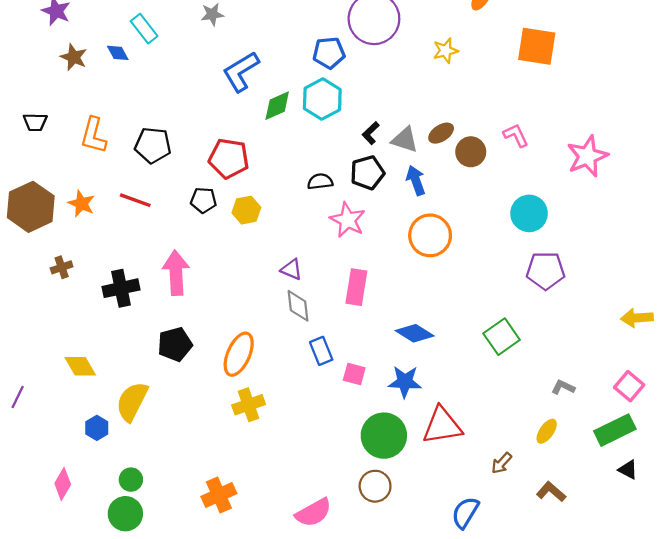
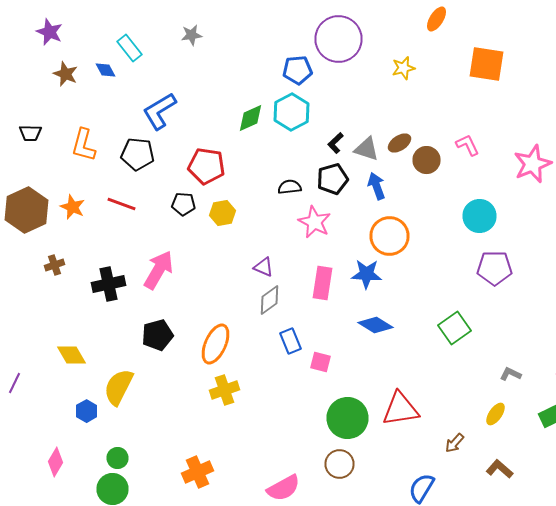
blue L-shape: (241, 72) -> (160, 111), moved
pink arrow: (176, 273) -> (158, 270), turned 33
gray diamond: (298, 306) -> (270, 300), turned 60
blue star: (405, 382) -> (366, 274), moved

